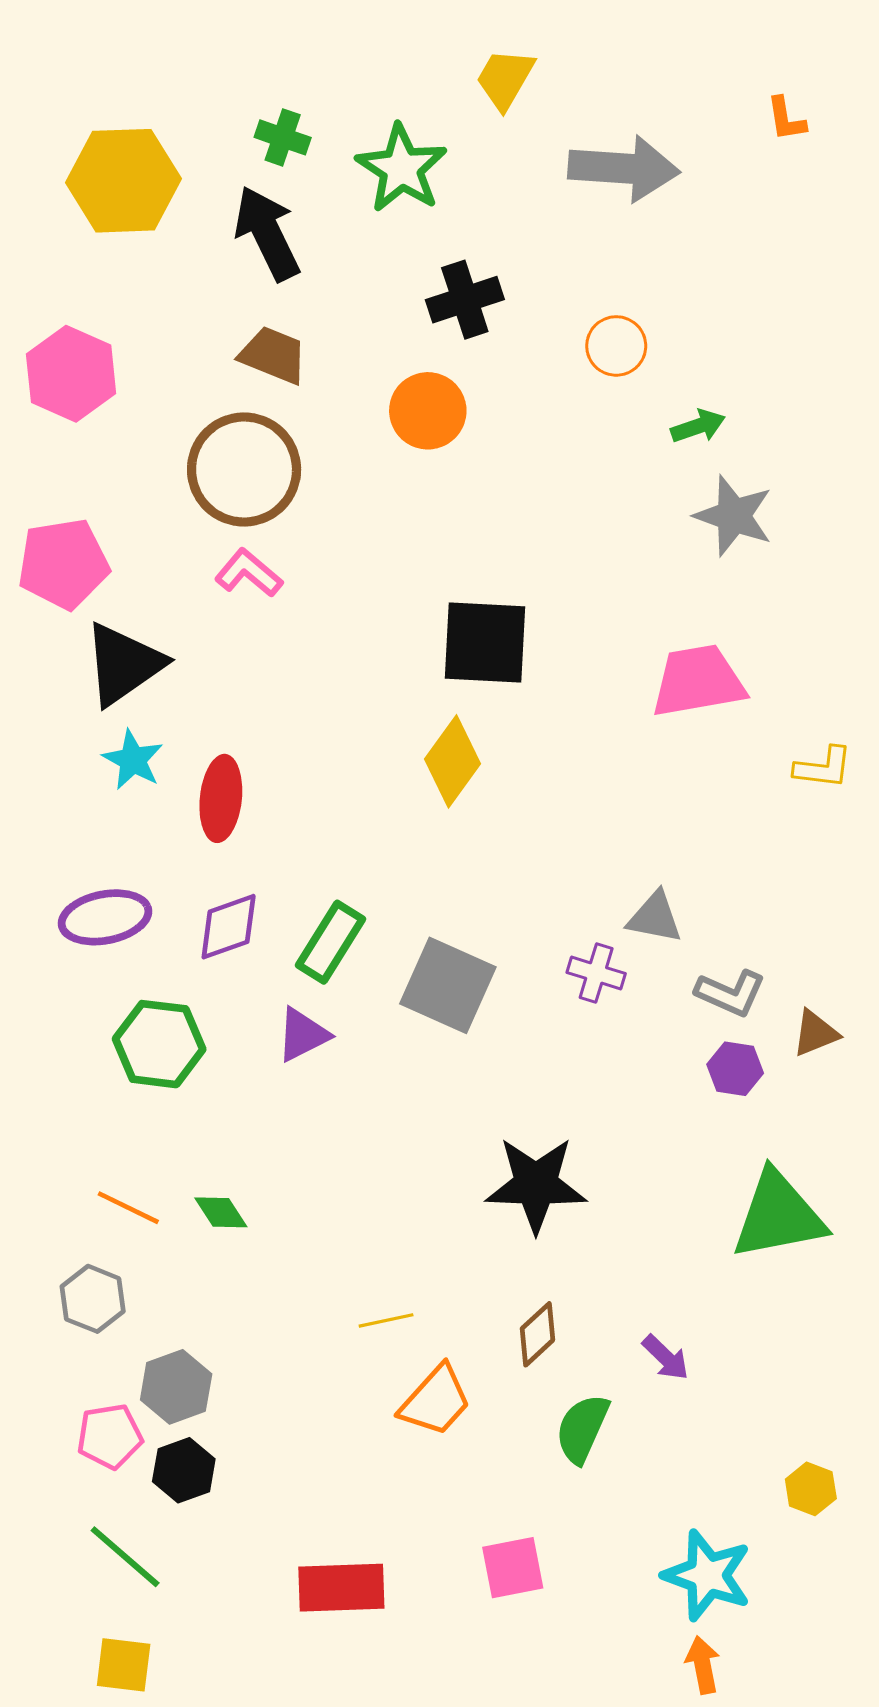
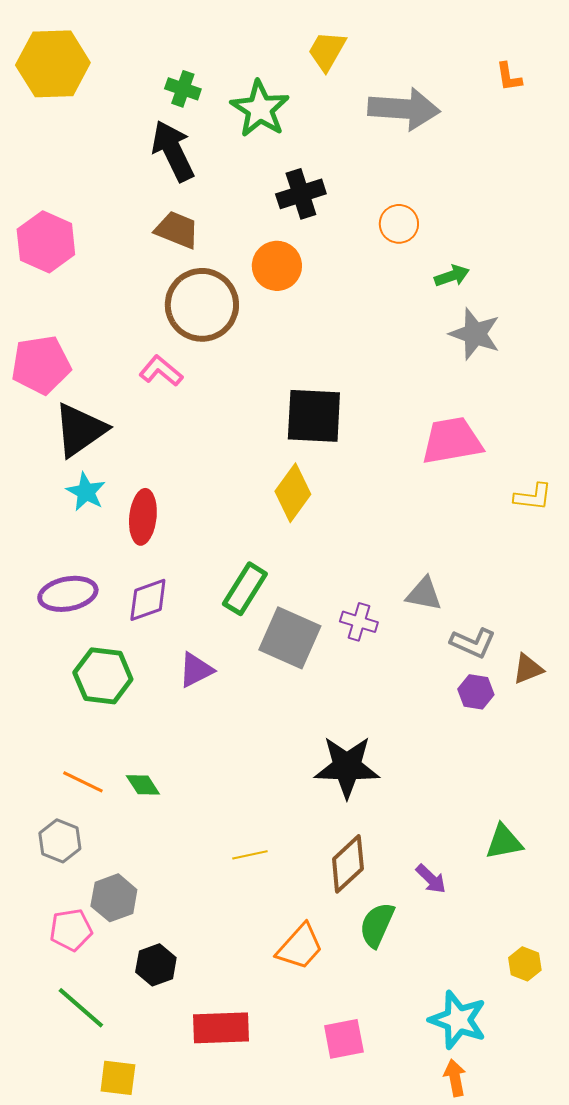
yellow hexagon: (124, 181) -> (53, 64), moved
brown circle: (244, 470) -> (202, 305), moved
green rectangle: (330, 942) -> (245, 589), moved
purple cross: (596, 973) -> (359, 622), moved
green triangle: (778, 1215) -> (504, 842), moved, size x0.6
brown diamond: (537, 1334) -> (348, 864), size x1.4
orange trapezoid: (436, 1401) -> (300, 947), moved
black hexagon: (184, 1470) -> (156, 965), moved
pink square: (513, 1568) -> (344, 1039), moved
yellow square: (124, 1665) -> (118, 1078), moved

